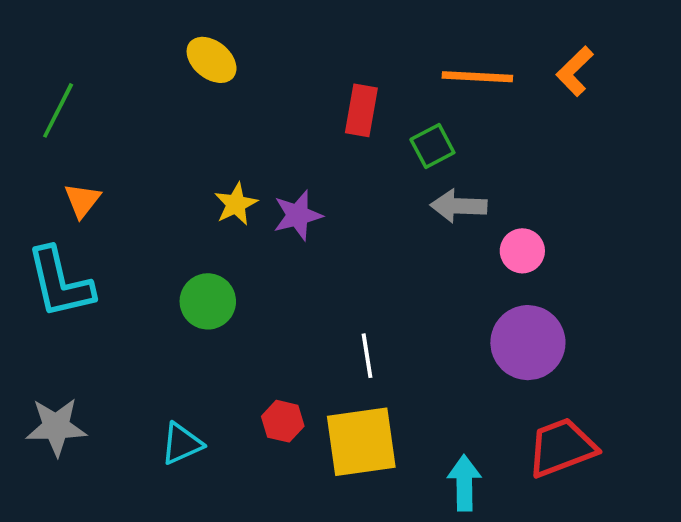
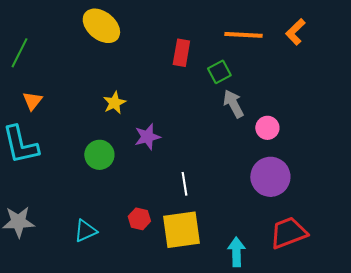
yellow ellipse: (212, 60) -> (101, 26), size x1.4
gray arrow: (459, 206) -> (233, 104), turned 60
purple star: (298, 215) -> (147, 137), moved

